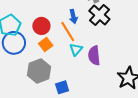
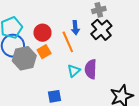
cyan triangle: (76, 49) -> (74, 71), moved
gray hexagon: (39, 71) -> (24, 58), moved

